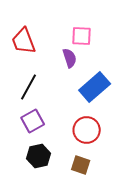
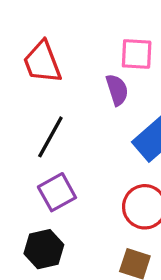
black hexagon: (39, 156) -> (44, 249), moved

